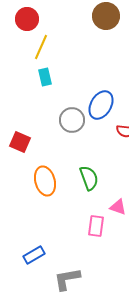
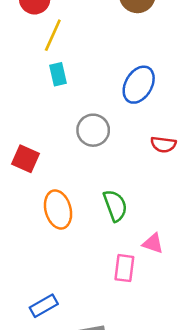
blue ellipse: (101, 105) -> (139, 85), moved

